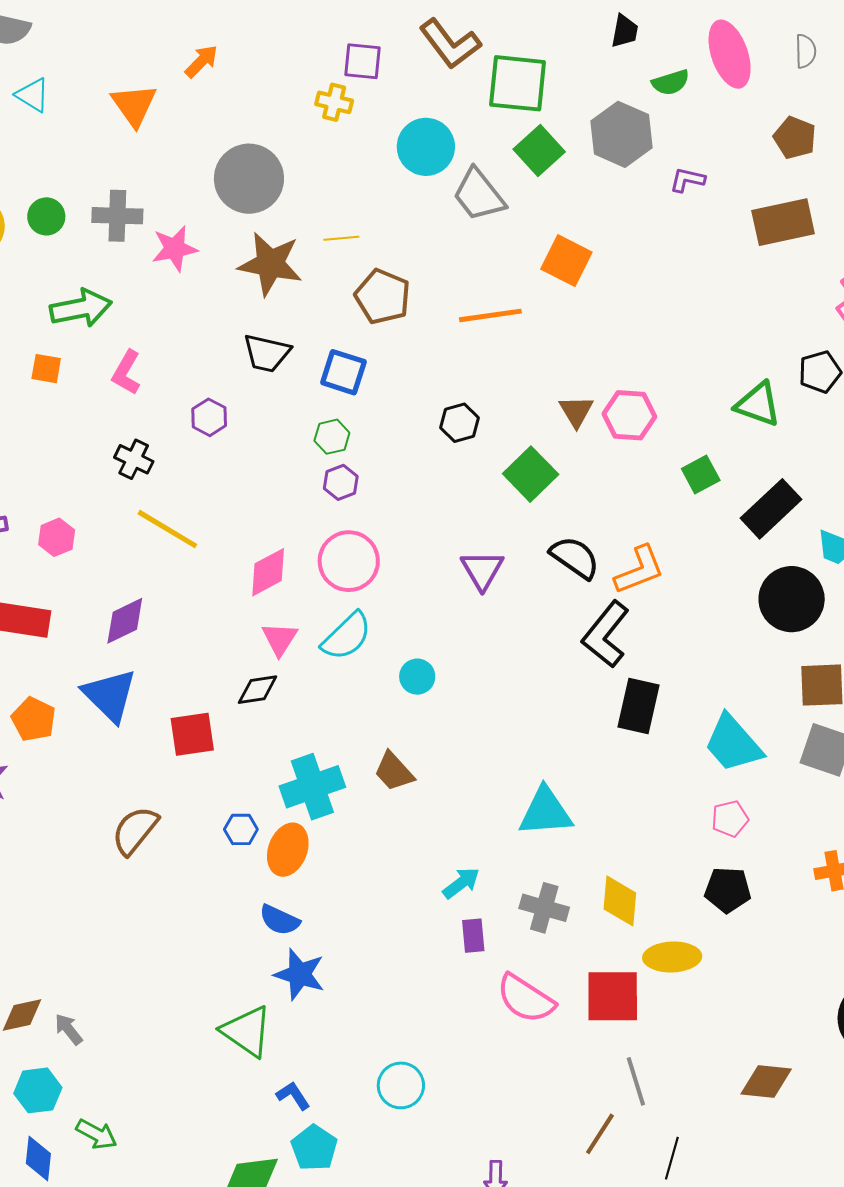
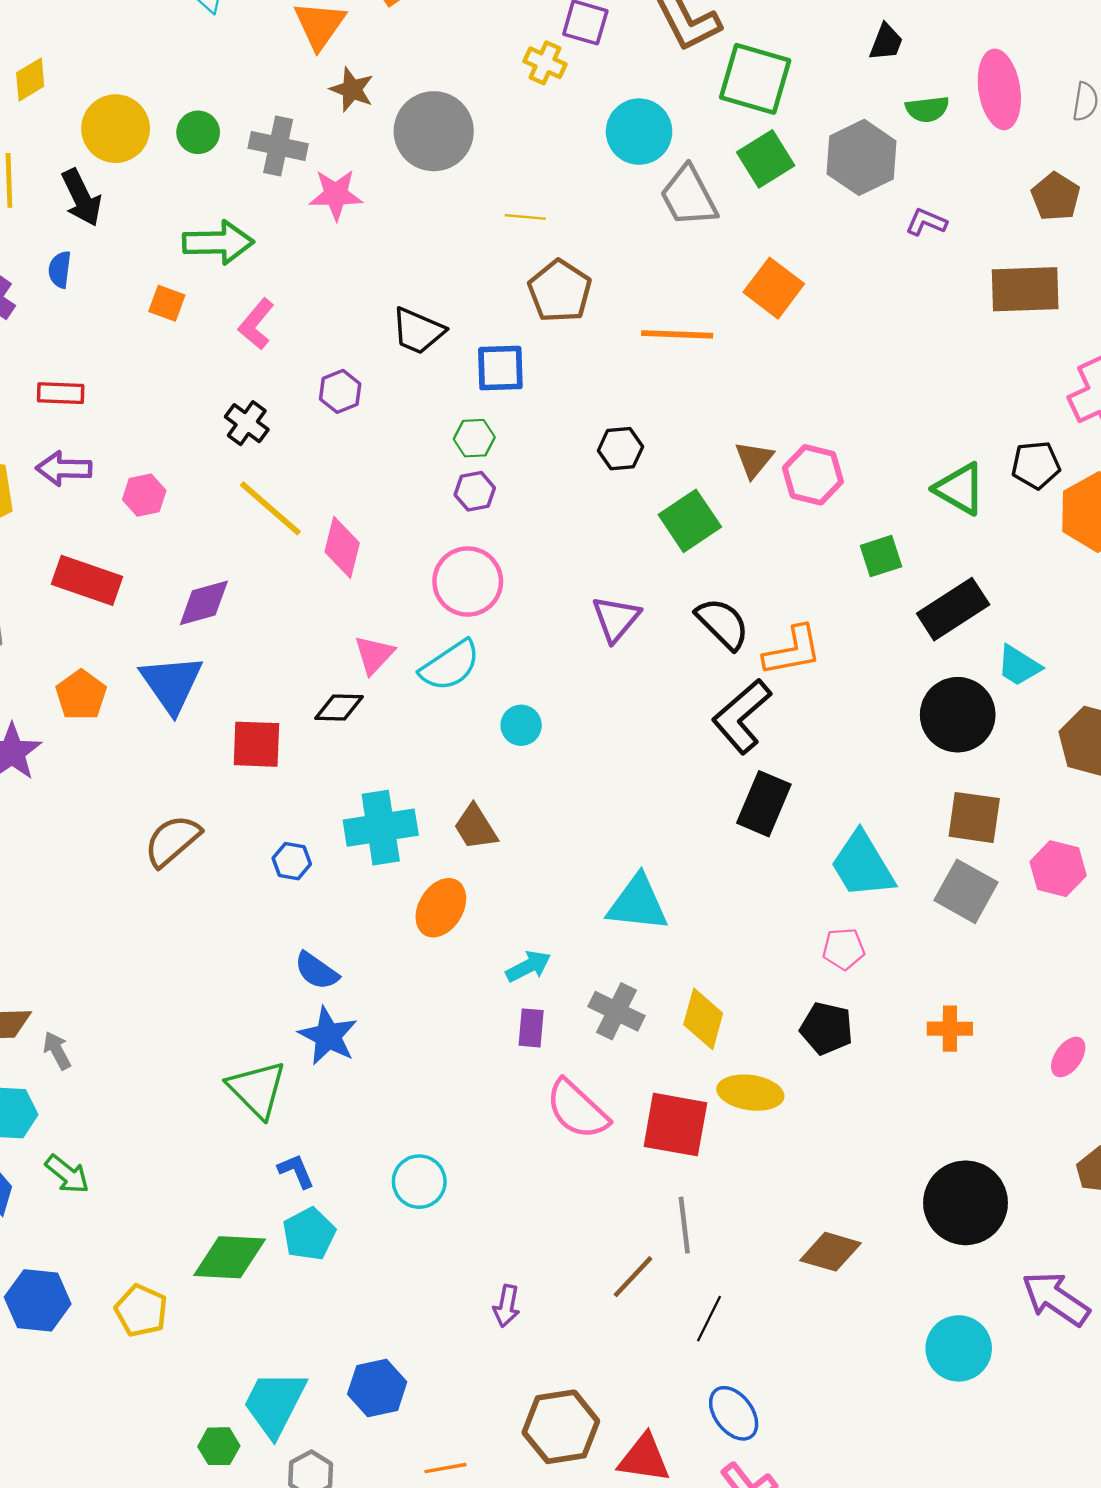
brown star: (270, 264) -> (352, 90), moved, size x0.6
blue square: (343, 372) -> (500, 368), turned -30
pink diamond: (268, 572) -> (342, 547), moved, turned -58
orange ellipse: (288, 850) -> (441, 908), moved

